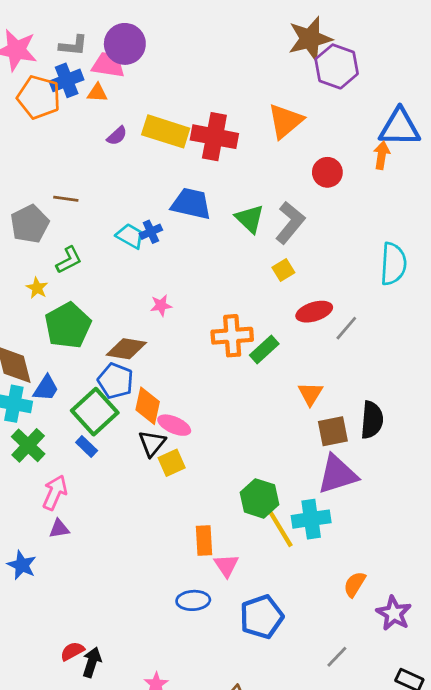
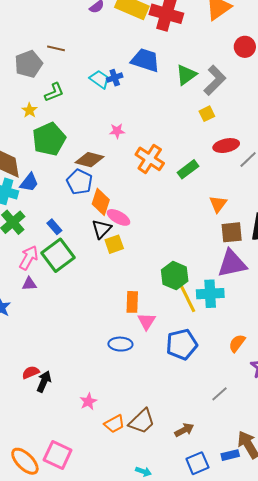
green triangle: (250, 219) -> (186, 75), turned 35
orange cross: (232, 336) -> (150, 159), moved, turned 32
green square: (95, 412) -> (58, 255), moved
blue pentagon: (262, 617) -> (182, 344), moved

